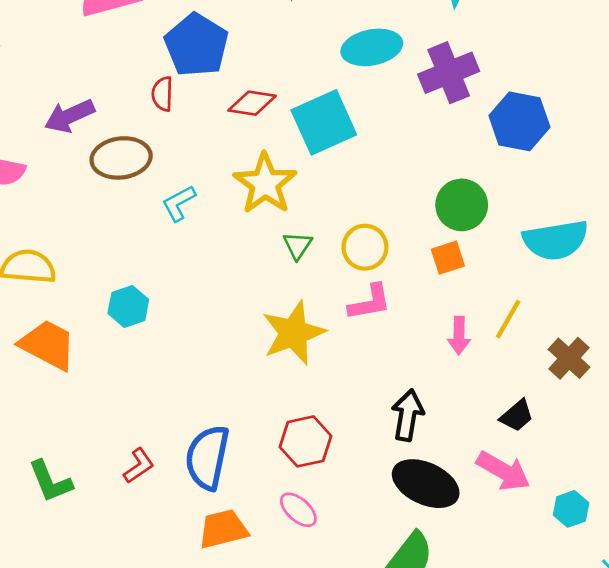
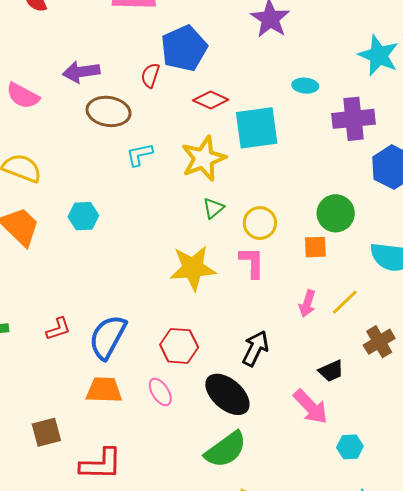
cyan ellipse: (372, 47) -> (305, 86), size x0.6
pink L-shape: (370, 302) -> (252, 262), turned -96
black ellipse: (426, 484) -> (227, 394), moved

